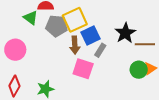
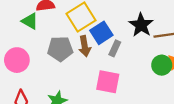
gray pentagon: (57, 26) -> (60, 49), moved
pink square: (83, 69) -> (108, 82), moved

